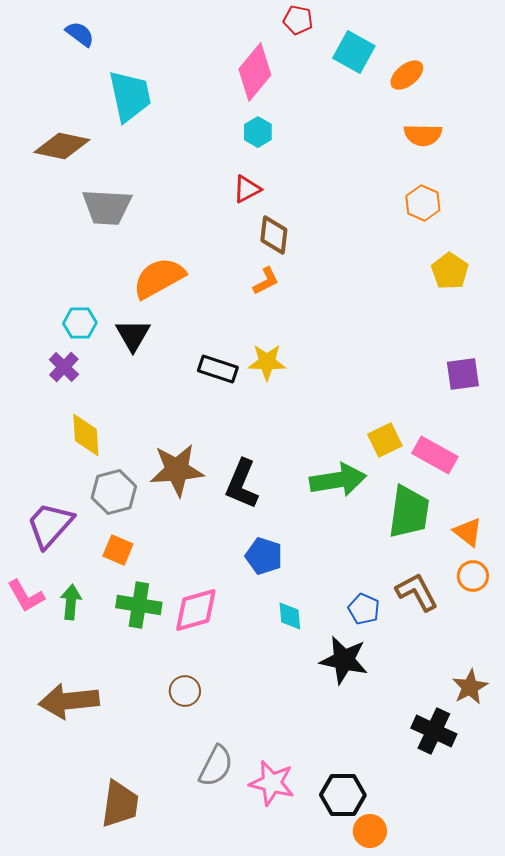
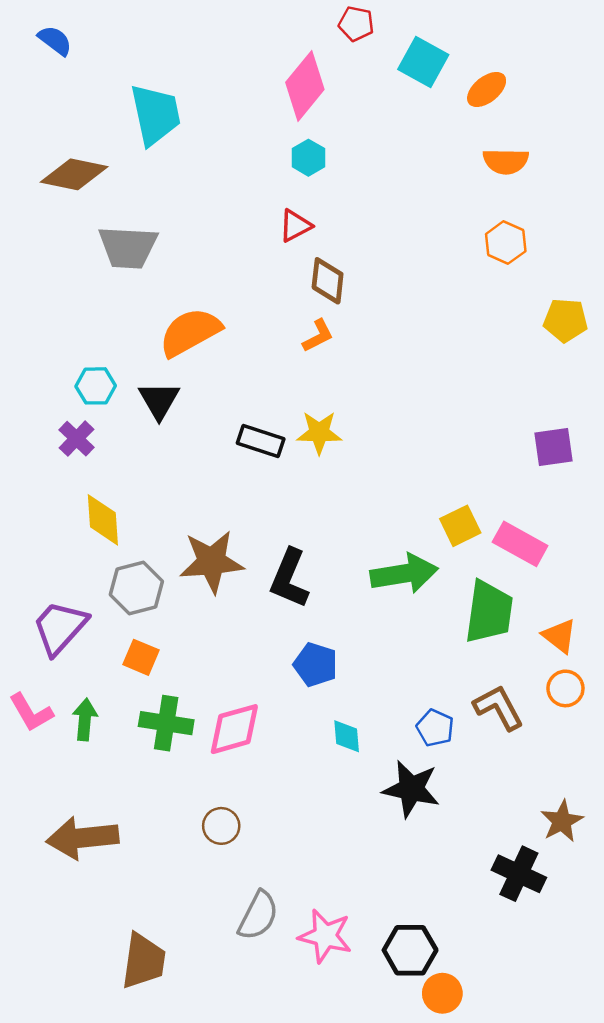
blue semicircle: (80, 34) -> (55, 40), moved
yellow pentagon: (450, 271) -> (565, 320), moved, turned -30

